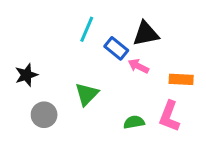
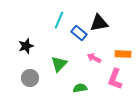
pink arrow: (138, 66) -> (94, 58), moved
black star: (26, 75) -> (26, 46), moved
green semicircle: (134, 122) -> (80, 88), moved

